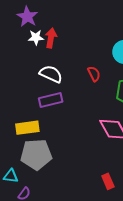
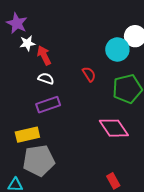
red arrow: (51, 38) -> (44, 55), moved, turned -30
white semicircle: (51, 74) -> (46, 79), size x0.7

